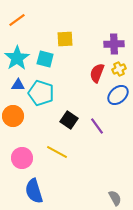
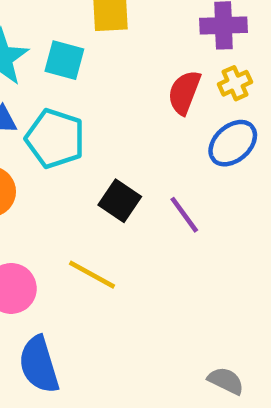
gray semicircle: (115, 198) -> (226, 381), turned -35

